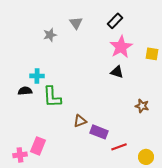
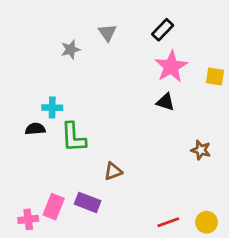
purple rectangle: (99, 132) -> (88, 202), moved
red line: (119, 147) -> (168, 222), moved

